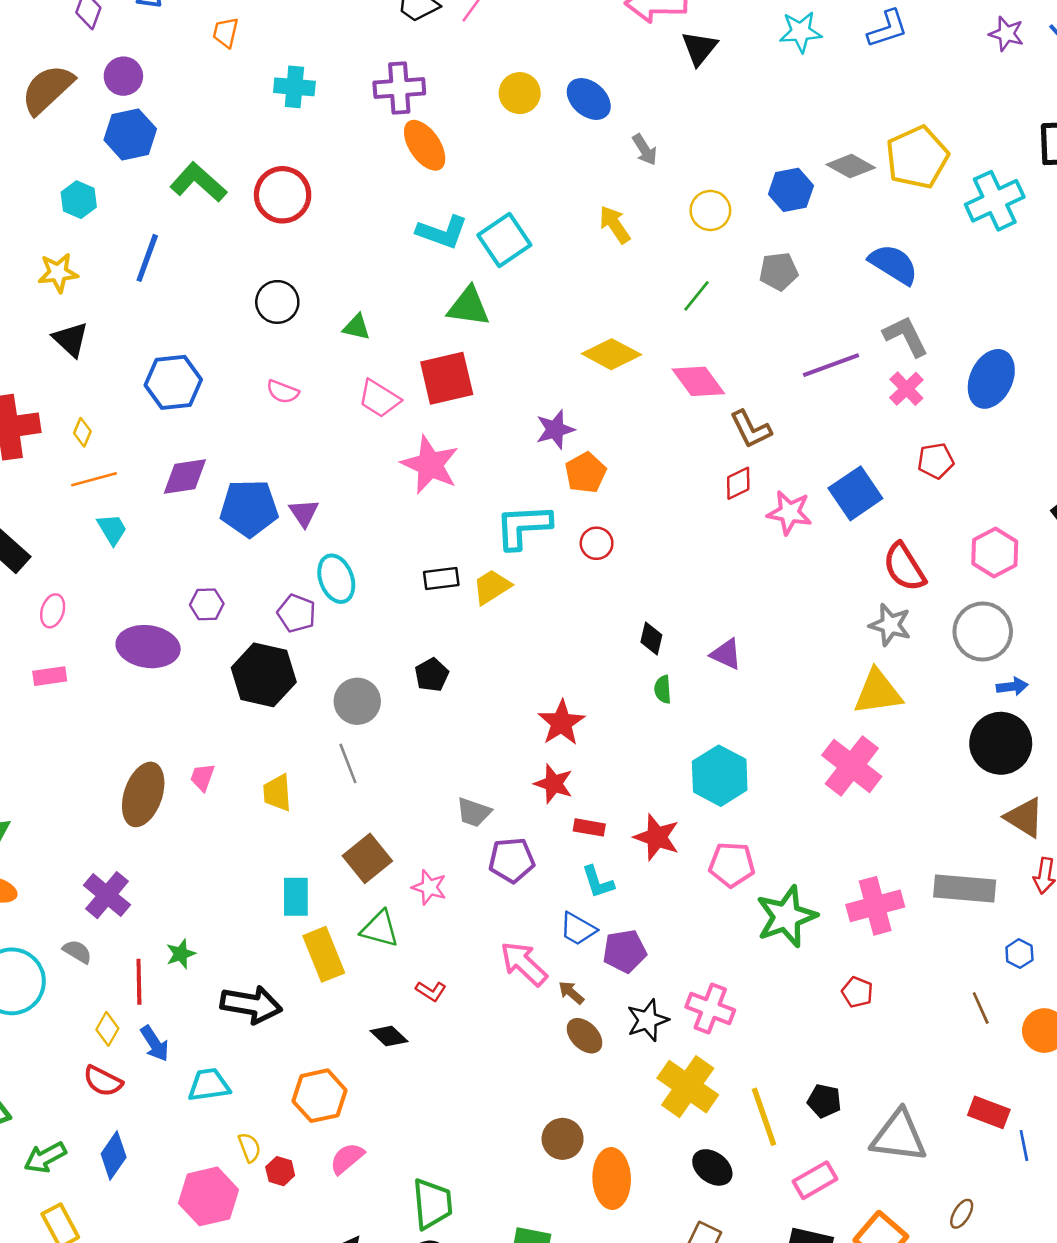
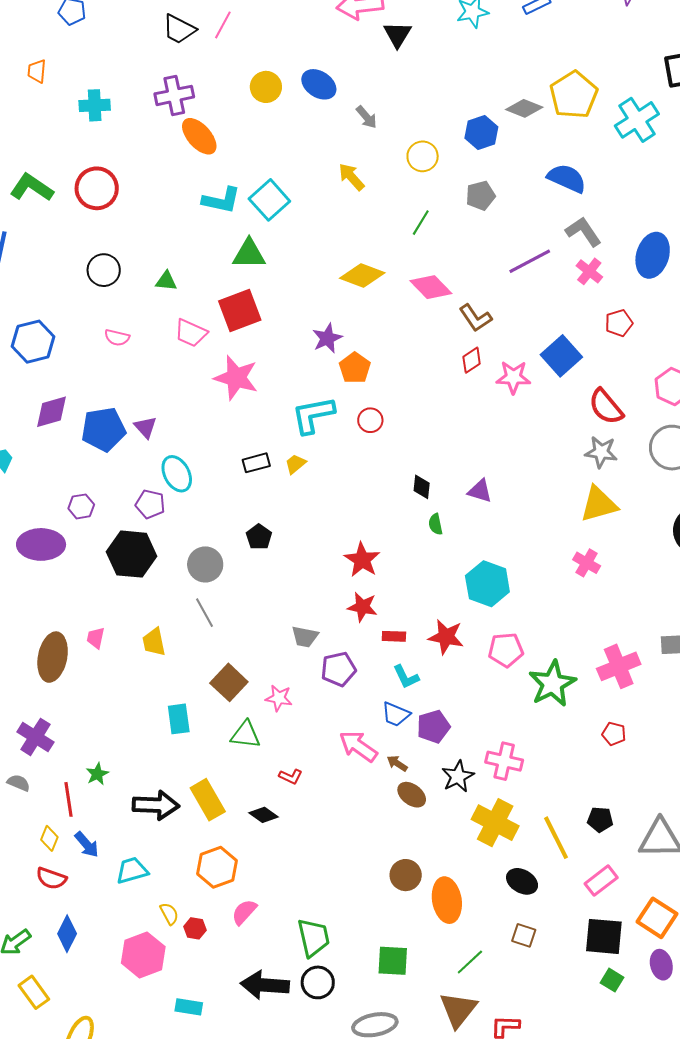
yellow trapezoid: (492, 587) -> (295, 464), size x0.7
pink cross: (852, 766) -> (587, 563), size x0.6
yellow rectangle: (324, 954) -> (208, 800), moved

